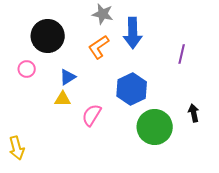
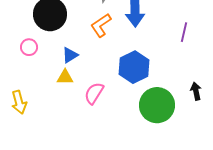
yellow arrow: (17, 148) -> (19, 102), moved

